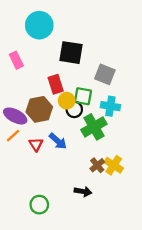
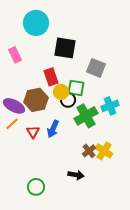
cyan cross: (110, 106) -> (110, 106), moved, turned -30
blue arrow: (58, 141) -> (53, 129), turned 72

